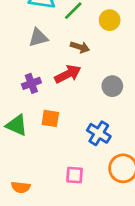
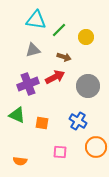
purple cross: (31, 83) -> (28, 84), size x1.5
gray circle: (112, 86) -> (88, 86), size x1.5
orange square: (50, 118) -> (42, 123), moved

